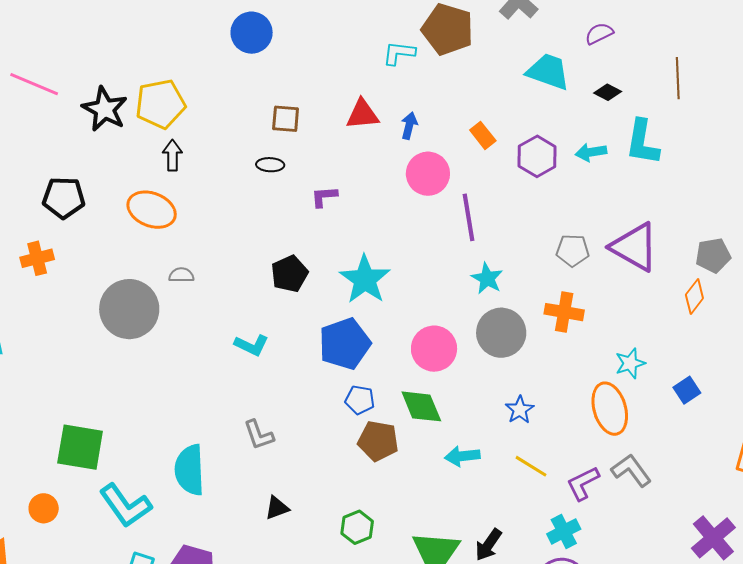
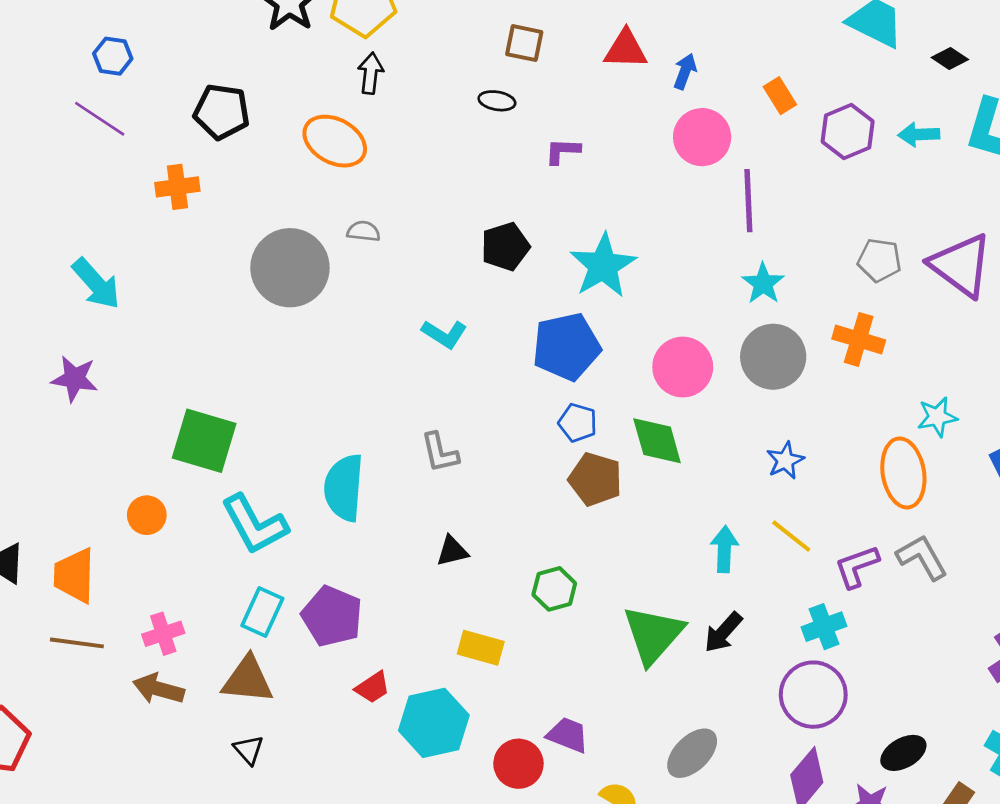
cyan arrow: (462, 456) -> (724, 549), moved, turned 92

